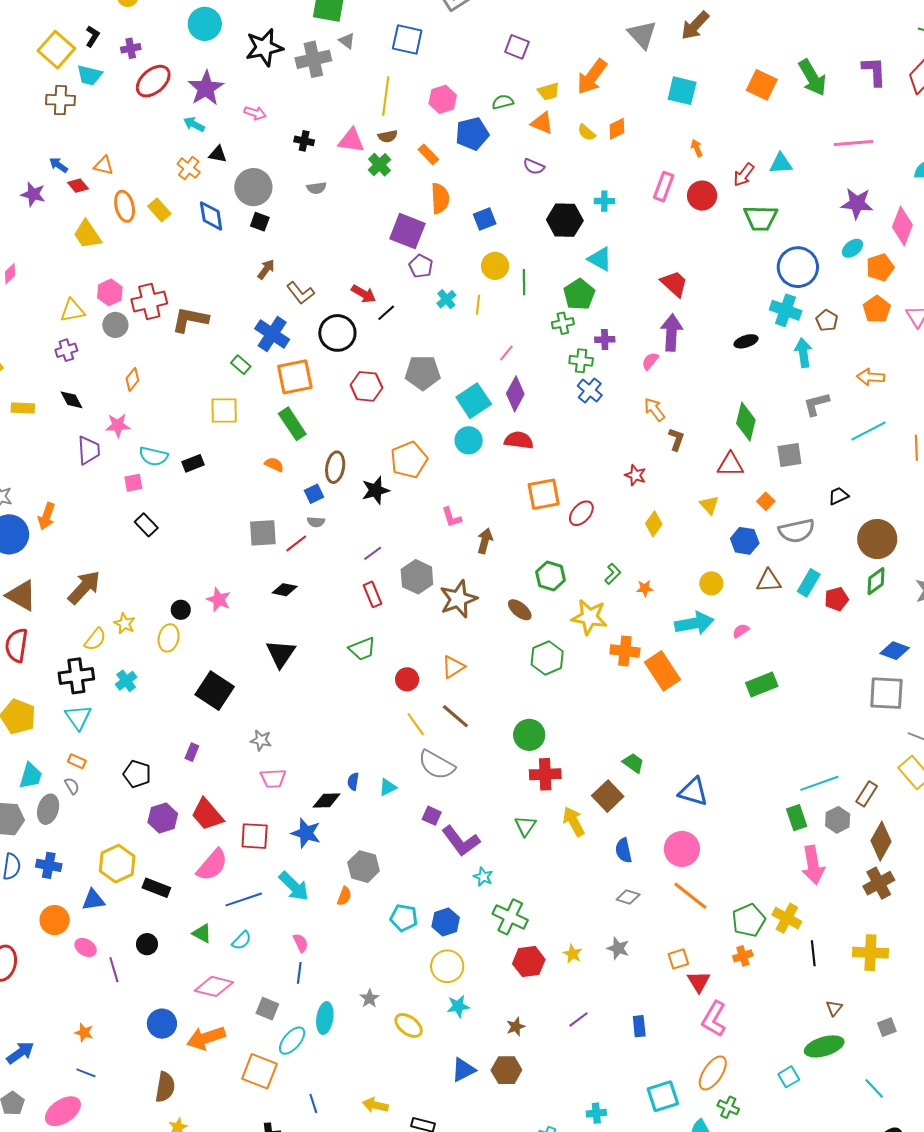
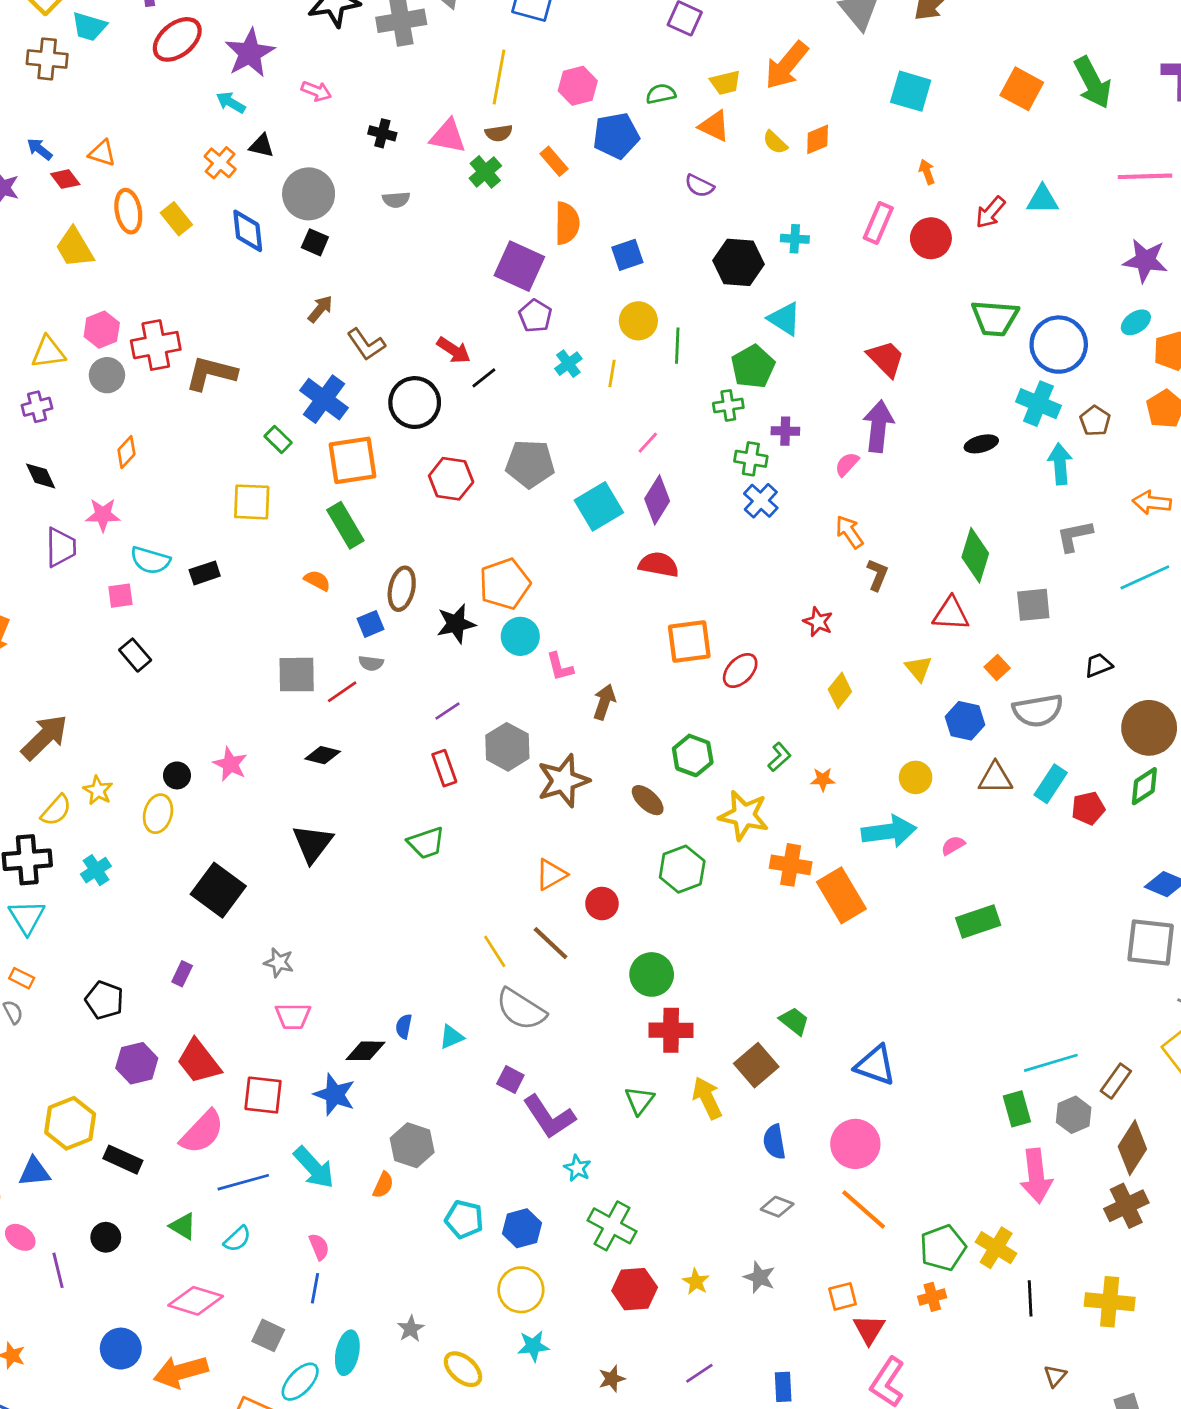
green trapezoid: (761, 218) -> (995, 318), moved
cyan circle: (469, 440) -> (520, 636), moved
red circle: (407, 679) -> (602, 904), moved

